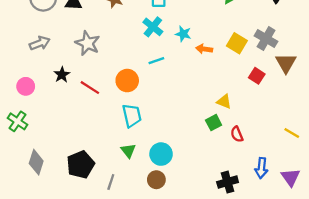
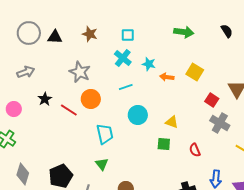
gray cross: (266, 39) -> (220, 123), moved
gray star: (88, 43) -> (80, 72), moved
orange circle: (127, 81) -> (91, 99), moved
yellow triangle: (224, 102) -> (172, 122), moved
green square: (214, 123) -> (164, 144), moved, turned 32
cyan circle: (161, 154) -> (138, 115), moved

